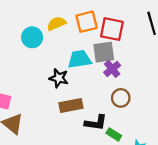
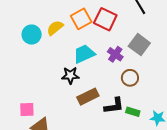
red square: (112, 29) -> (105, 19), turned 30
cyan circle: (32, 37) -> (32, 35), moved
gray square: (104, 52) -> (139, 45), moved, turned -30

